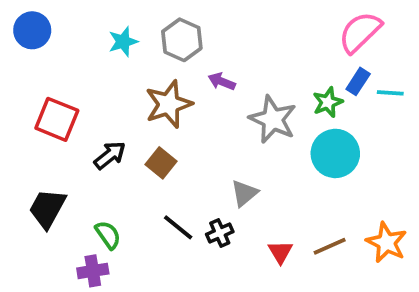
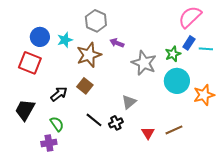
blue circle: (32, 30) -> (40, 37), moved
cyan star: (123, 42) -> (65, 40), moved
black arrow: (110, 155) -> (59, 94), moved
orange star: (386, 242) -> (204, 95), moved, turned 30

